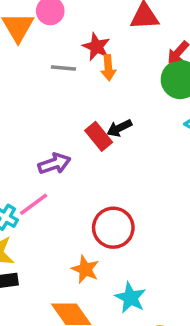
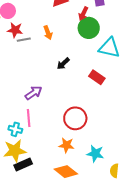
red star: (96, 47) -> (15, 30), moved
red rectangle: (99, 136) -> (97, 77), moved
pink line: (34, 204) -> (29, 118), turned -42

